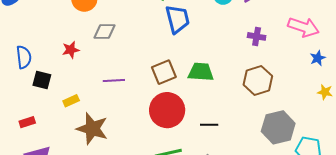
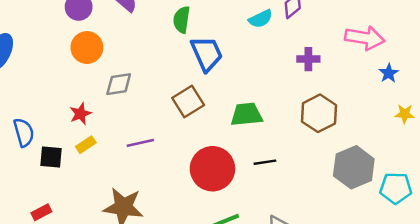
brown square: (164, 72) -> (188, 101), moved
yellow rectangle: (71, 101) -> (86, 145), moved
black line: (209, 125) -> (265, 162), moved

